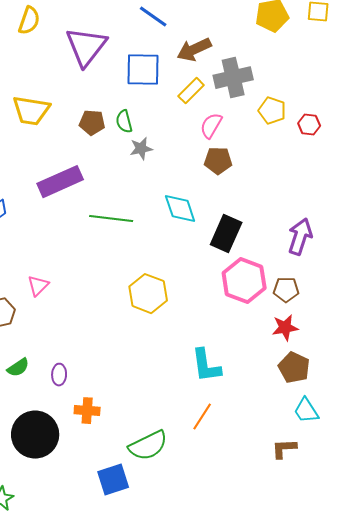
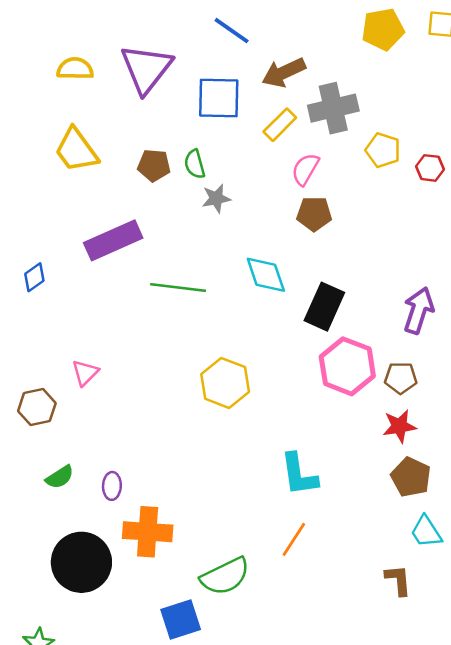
yellow semicircle: (29, 21) -> (75, 69), moved, turned -108
yellow trapezoid: (31, 111) -> (76, 150), turned 45
orange cross: (87, 411) -> (148, 532), size x1.5
brown L-shape: (284, 449) -> (398, 580), turned 88

